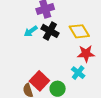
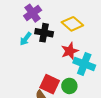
red star: (86, 54) -> (70, 51), moved
cyan cross: (78, 73) -> (84, 64), size x1.5

